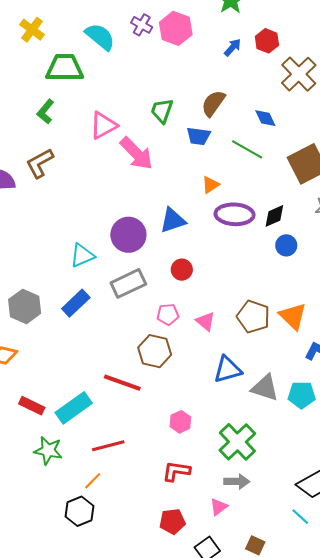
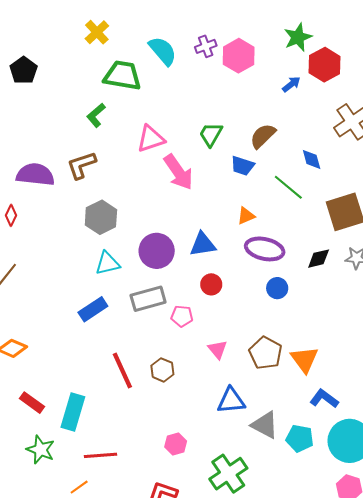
purple cross: (142, 25) -> (206, 46), turned 30
red hexagon: (267, 41) -> (325, 65), moved, size x1.4
black diamond: (274, 216) -> (319, 259), moved
blue circle: (286, 245) -> (277, 288), moved
red circle: (182, 270) -> (211, 284), moved
gray hexagon: (25, 306) -> (101, 217), moved
pink pentagon: (168, 314) -> (182, 316), moved
brown hexagon: (155, 351) -> (162, 370), size x0.7
red line: (122, 383) -> (122, 370), moved, turned 36
cyan rectangle: (74, 408) -> (73, 412), turned -48

